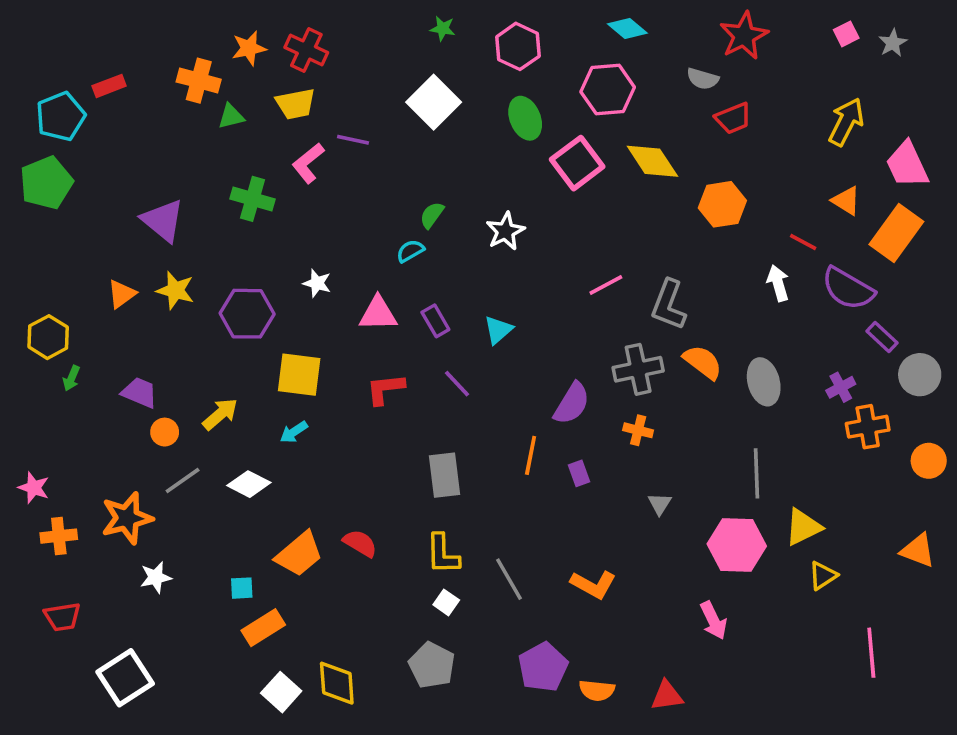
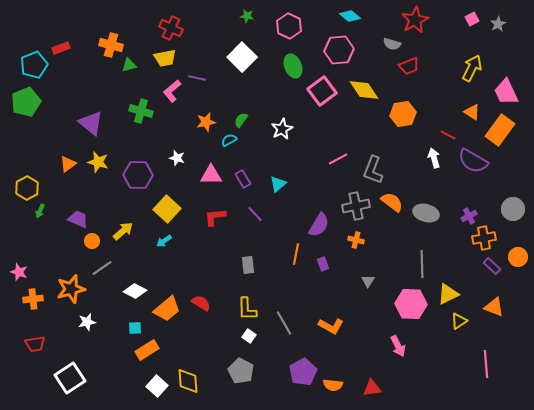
orange star: (249, 48) -> (206, 122), moved
purple rectangle: (882, 337) -> (492, 266), moved
yellow square: (299, 375) -> (167, 209), turned 36
gray ellipse: (764, 382) -> (426, 213), turned -60
gray rectangle: (444, 475) -> (248, 265), size x0.7
white diamond: (249, 484) -> (135, 291), moved
orange triangle: (918, 550) -> (494, 307), moved

